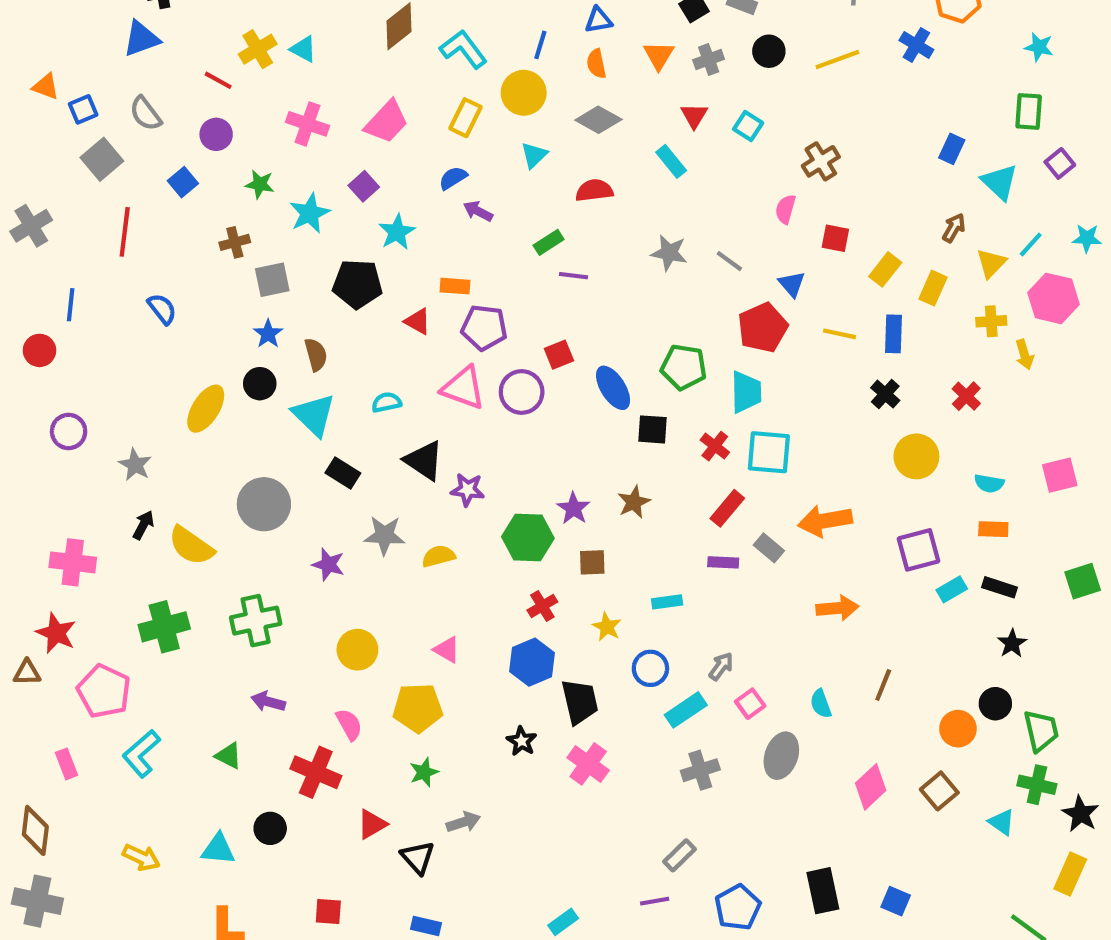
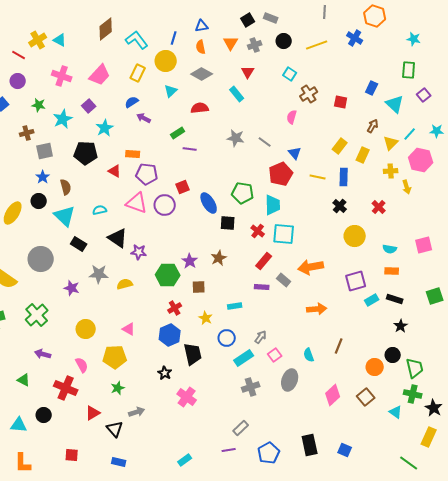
cyan square: (748, 126) -> (290, 74), moved
red square: (835, 238) -> (341, 102), moved
green cross: (256, 621) -> (37, 315), turned -30
pink cross: (588, 764) -> (187, 397), moved

